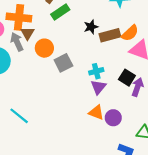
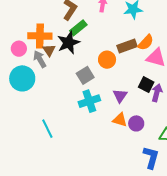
black star: (91, 27) -> (69, 43), moved, size x1.6
orange circle: (44, 48) -> (107, 60), moved
cyan cross: (96, 71) -> (89, 101), moved, size x1.5
cyan line: (19, 116) -> (47, 129), turned 30

